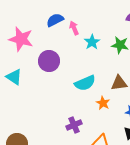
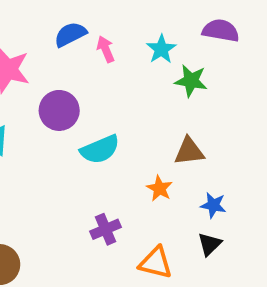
cyan star: (92, 42) -> (161, 49), moved
cyan semicircle: (85, 83) -> (100, 149), moved

